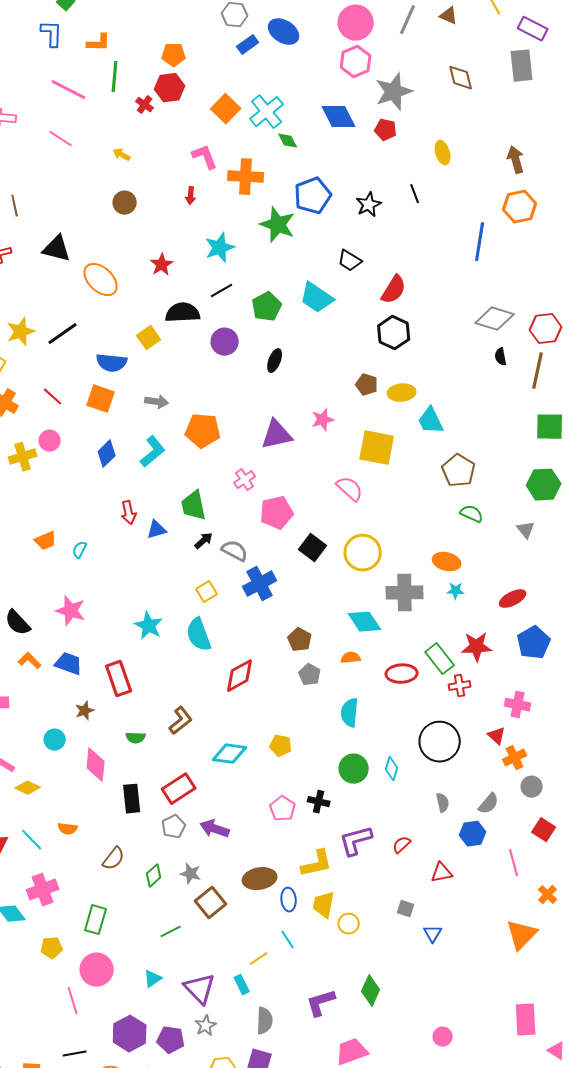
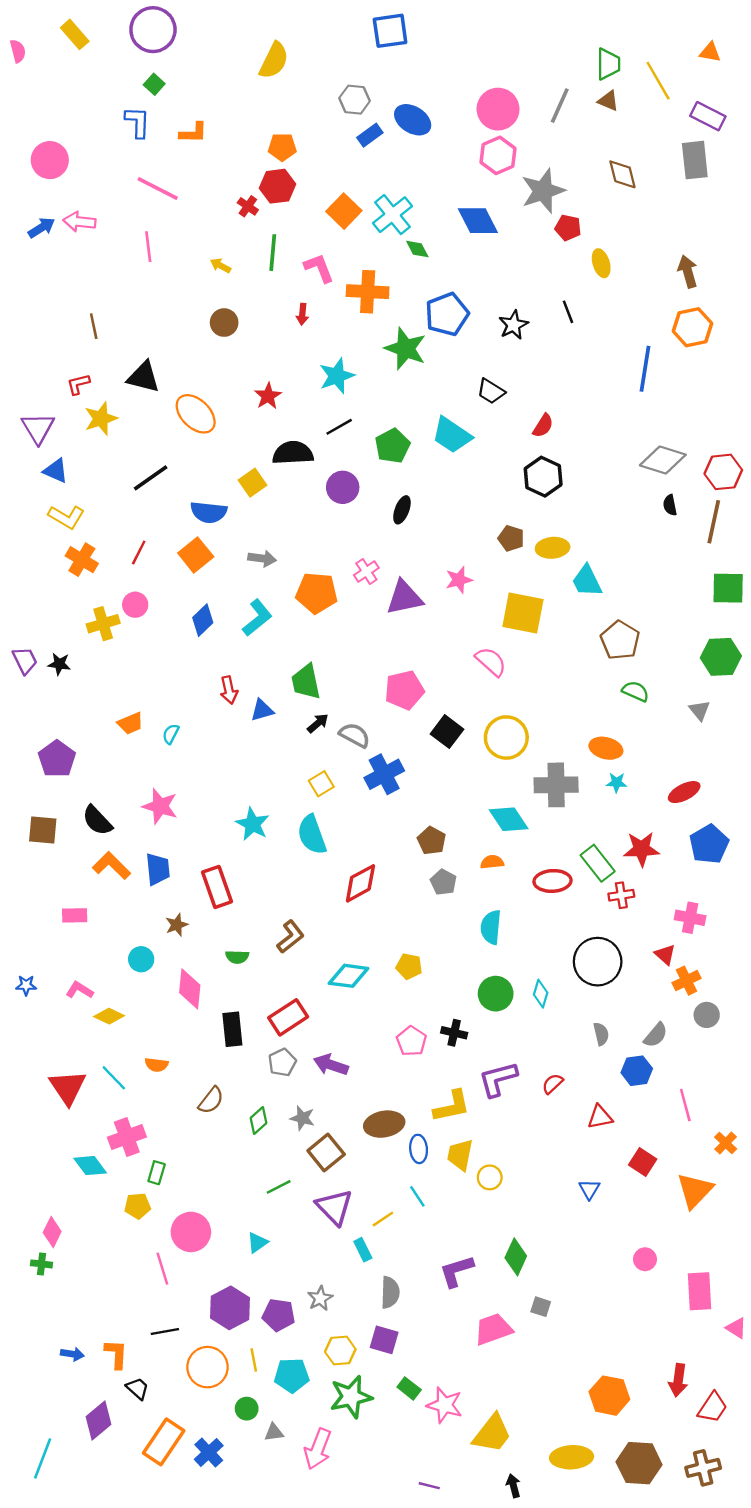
green line: (115, 77) -> (273, 253), moved
red pentagon: (386, 130) -> (568, 228), moved
pink line: (61, 139) -> (148, 247), turned 50
red semicircle: (394, 290) -> (543, 426), size x0.7
yellow star: (21, 332) -> (101, 419), moved
red line: (53, 397) -> (139, 553), turned 75
orange square: (101, 399) -> (196, 555), turned 32
pink cross: (245, 480) -> (366, 572), moved
orange L-shape: (30, 661) -> (111, 866), size x1.4
blue trapezoid: (69, 664) -> (158, 869), turned 64
red square: (544, 830) -> (643, 1162), moved
gray square: (406, 909) -> (541, 1307), moved
green rectangle: (96, 920) -> (157, 1173), moved, size x0.7
purple triangle: (200, 989) -> (334, 1207), moved
pink circle: (443, 1037) -> (645, 1259), moved

